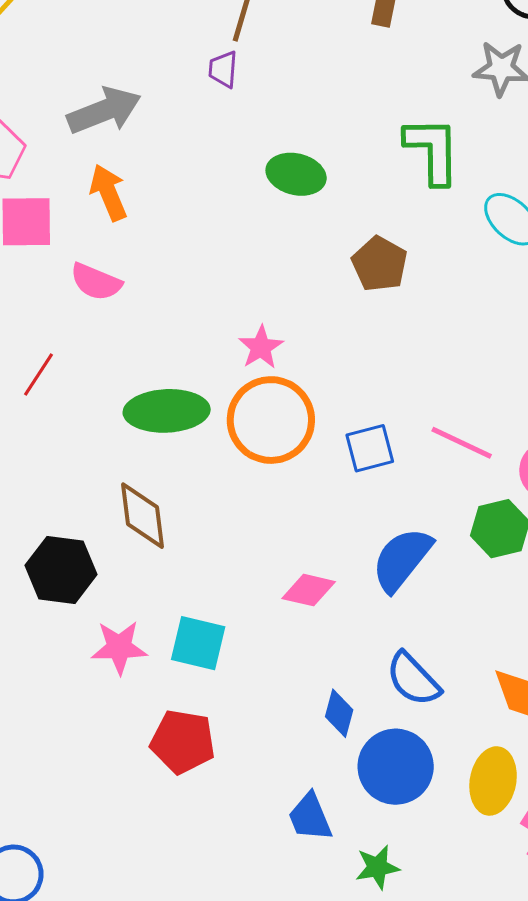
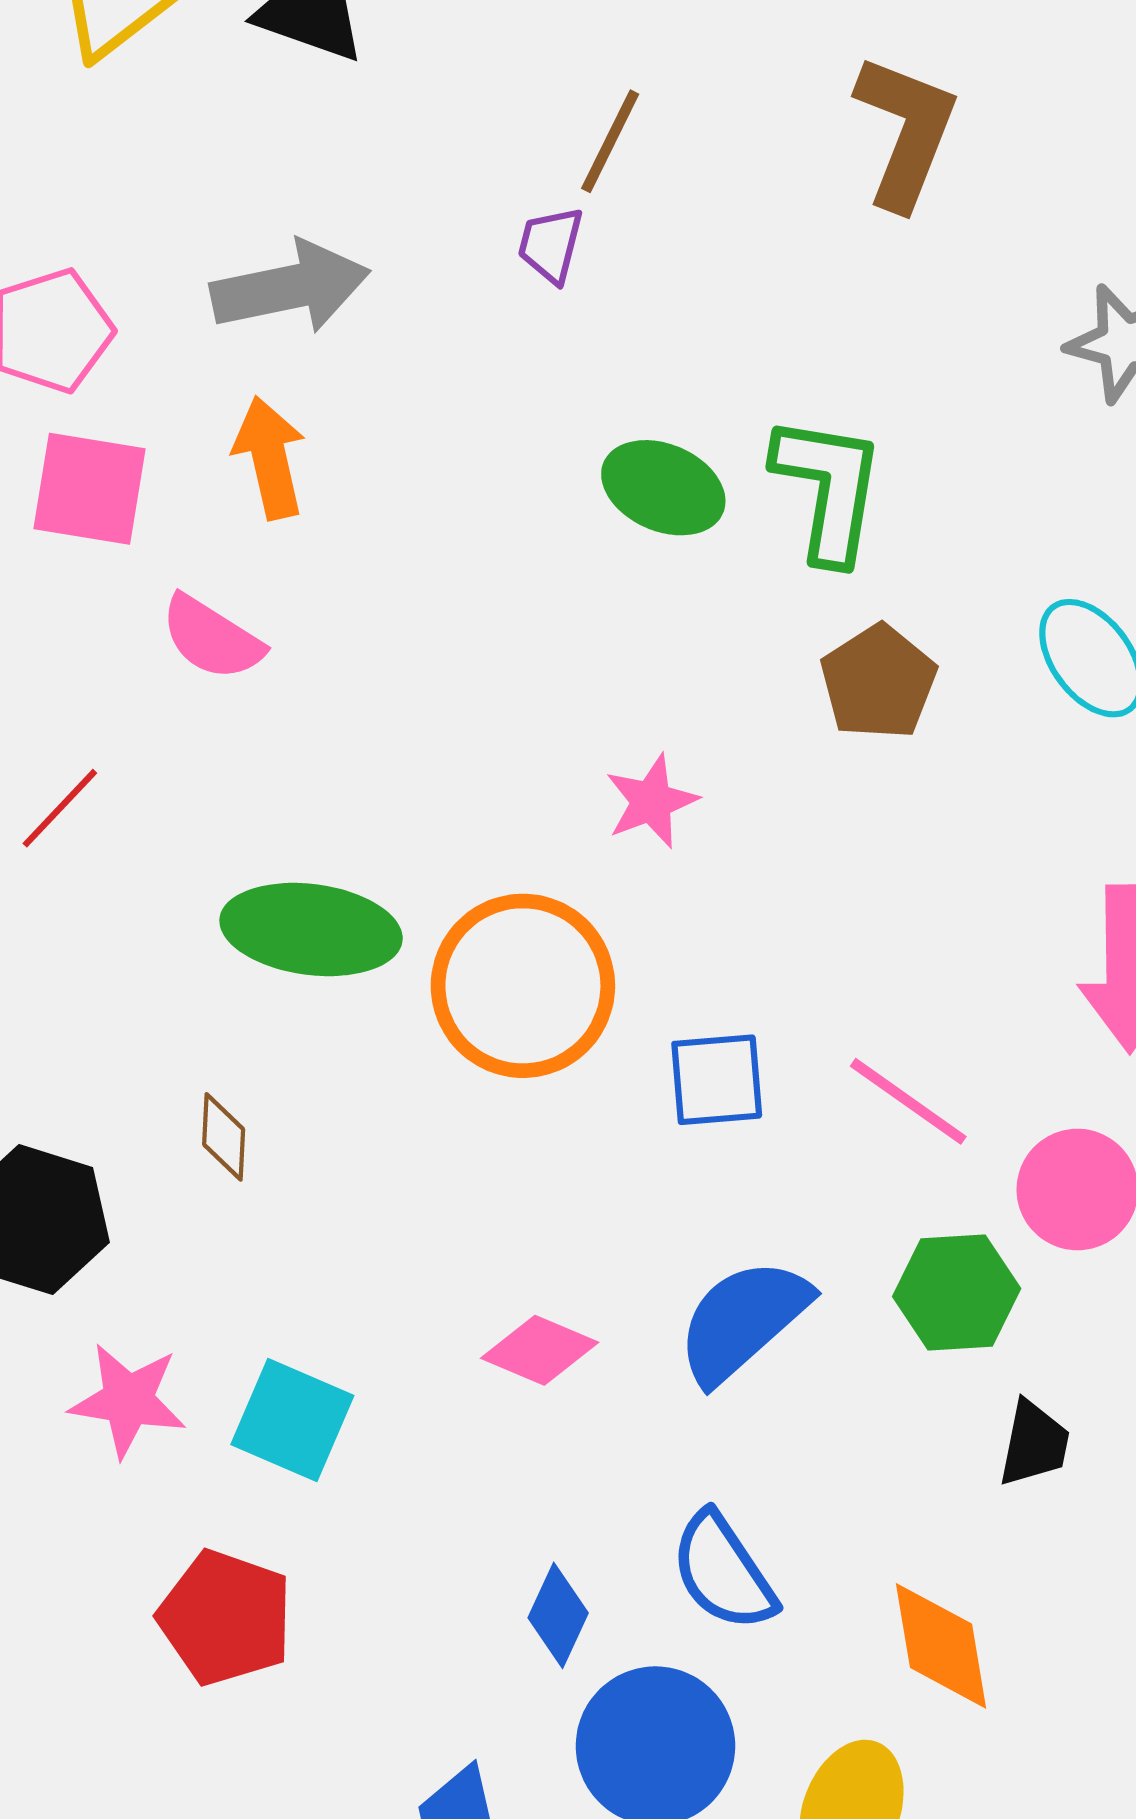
green L-shape: (432, 150) -> (828, 489), moved
brown pentagon: (380, 264) -> (878, 682), moved
pink star: (261, 347) -> (651, 801), moved
brown diamond: (142, 516) -> (224, 1137), size x0.6

